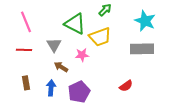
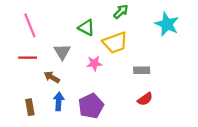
green triangle: (75, 24) -> (86, 28), size x0.7
gray rectangle: (142, 49) -> (142, 70), moved, size x0.6
brown arrow: (61, 67) -> (52, 77), moved
brown rectangle: (26, 83) -> (30, 107), moved

